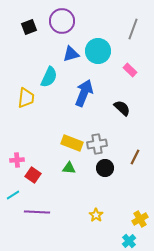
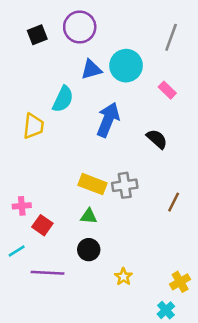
black circle: (105, 168) -> (89, 250), moved

